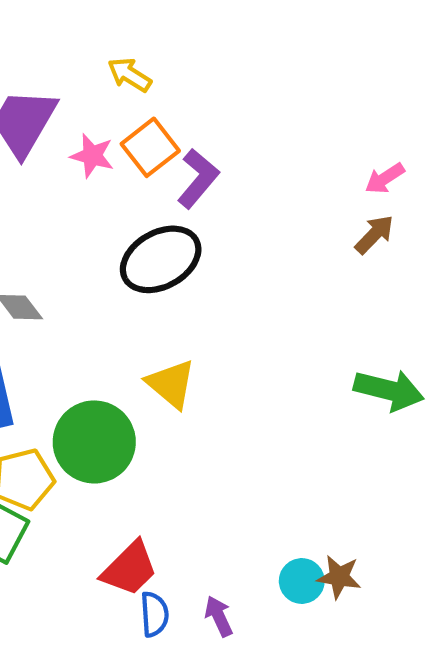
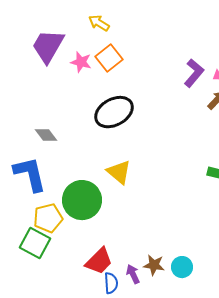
purple L-shape: (198, 178) -> (194, 73), moved
brown star: (339, 577) -> (154, 265), moved
purple arrow: (219, 616) -> (133, 274), moved

